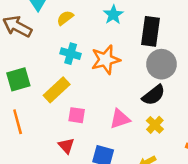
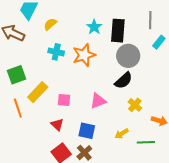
cyan star: (113, 15) -> (94, 27), moved
yellow rectangle: (57, 90) -> (38, 92), moved
yellow cross: (155, 125) -> (135, 105), moved

